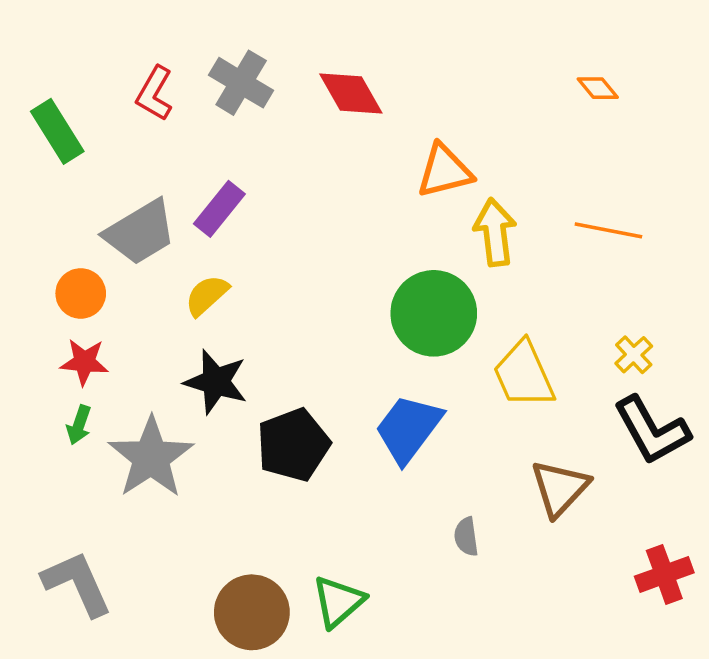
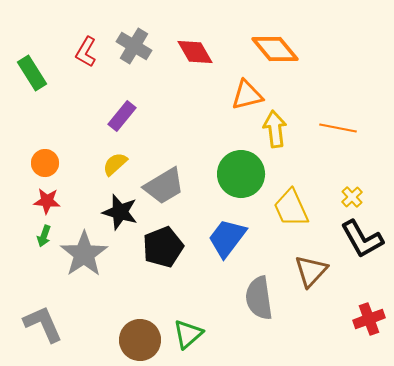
orange diamond: (598, 88) -> (275, 49), moved, size x2.0
gray trapezoid: (140, 232) -> (164, 186), moved
gray semicircle: (466, 537) -> (259, 298), size x2.0

